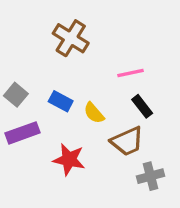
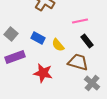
brown trapezoid: (127, 141) -> (78, 62), turned -140
gray cross: (150, 176) -> (92, 83), turned -35

